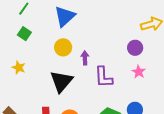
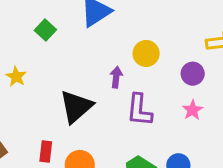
green square: (24, 34) -> (45, 30), moved
yellow circle: (63, 47) -> (146, 53), moved

